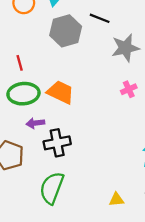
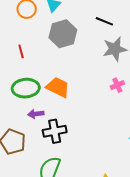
black line: (100, 18) -> (104, 21), moved
red line: (20, 63) -> (21, 51), moved

